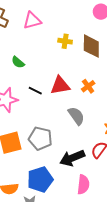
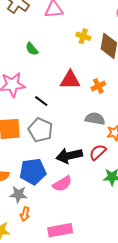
black line: (35, 91) -> (41, 101), moved
gray semicircle: (76, 116) -> (95, 119), moved, turned -54
pink semicircle: (83, 185) -> (62, 184), moved, turned 42

